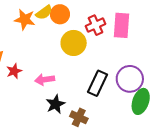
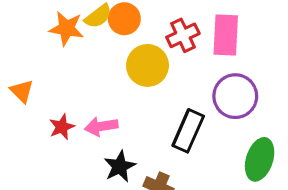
red star: (14, 71) -> (62, 127), moved
purple circle: (130, 79) -> (235, 96), moved

